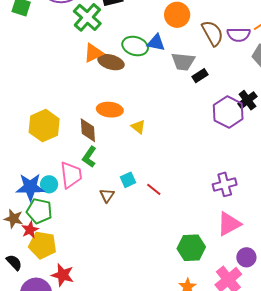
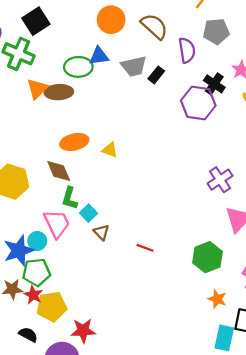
purple semicircle: (239, 35) -> (187, 50), moved, turned -80
cyan square: (128, 180) -> (88, 213), moved
red line: (154, 189) -> (145, 248), moved

